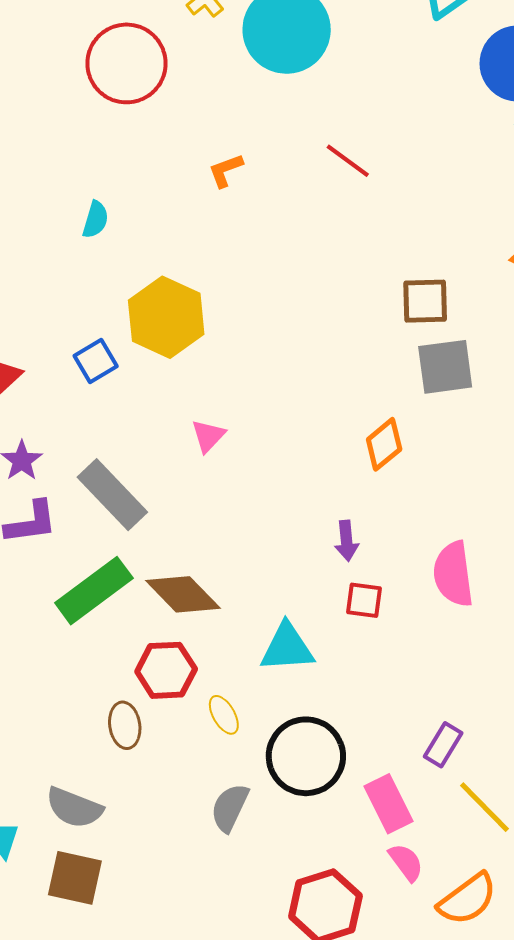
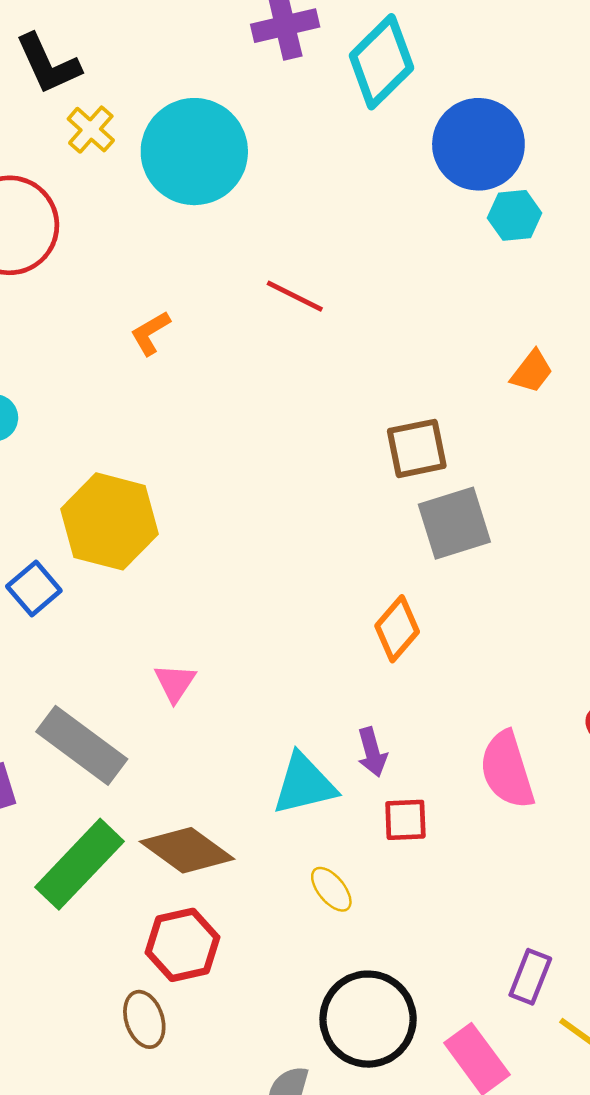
pink triangle: (208, 436) -> (175, 683), moved
cyan triangle: (287, 648) -> (304, 784), moved
yellow ellipse: (224, 715) -> (331, 889), moved

